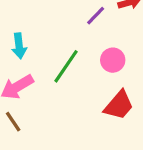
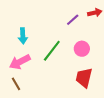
red trapezoid: (119, 105) -> (84, 78), turned 150

